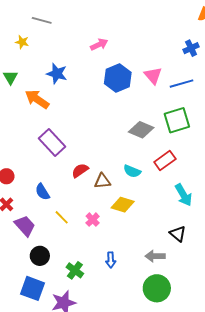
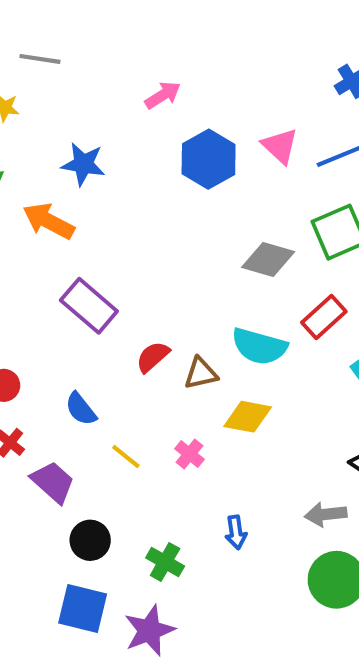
cyan semicircle: (132, 171) -> (259, 346), size x1.5

